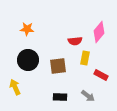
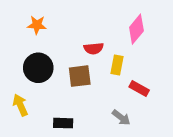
red semicircle: (75, 41) -> (94, 48), moved
black rectangle: (60, 97) -> (63, 123), moved

